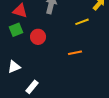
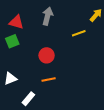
red circle: (38, 37) -> (47, 55), moved
orange line: (75, 53) -> (49, 80), moved

